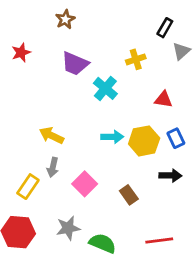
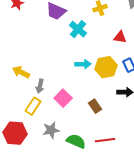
yellow arrow: (51, 135) -> (21, 72), moved
yellow rectangle: (28, 187) -> (33, 106), moved
red line: (159, 240) -> (105, 140), moved

